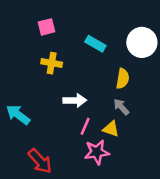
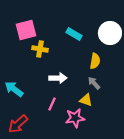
pink square: (46, 27) -> (26, 30), moved, size x1.5
pink line: (85, 126) -> (52, 104), moved
red arrow: (40, 161) -> (18, 124), moved, turned 90

